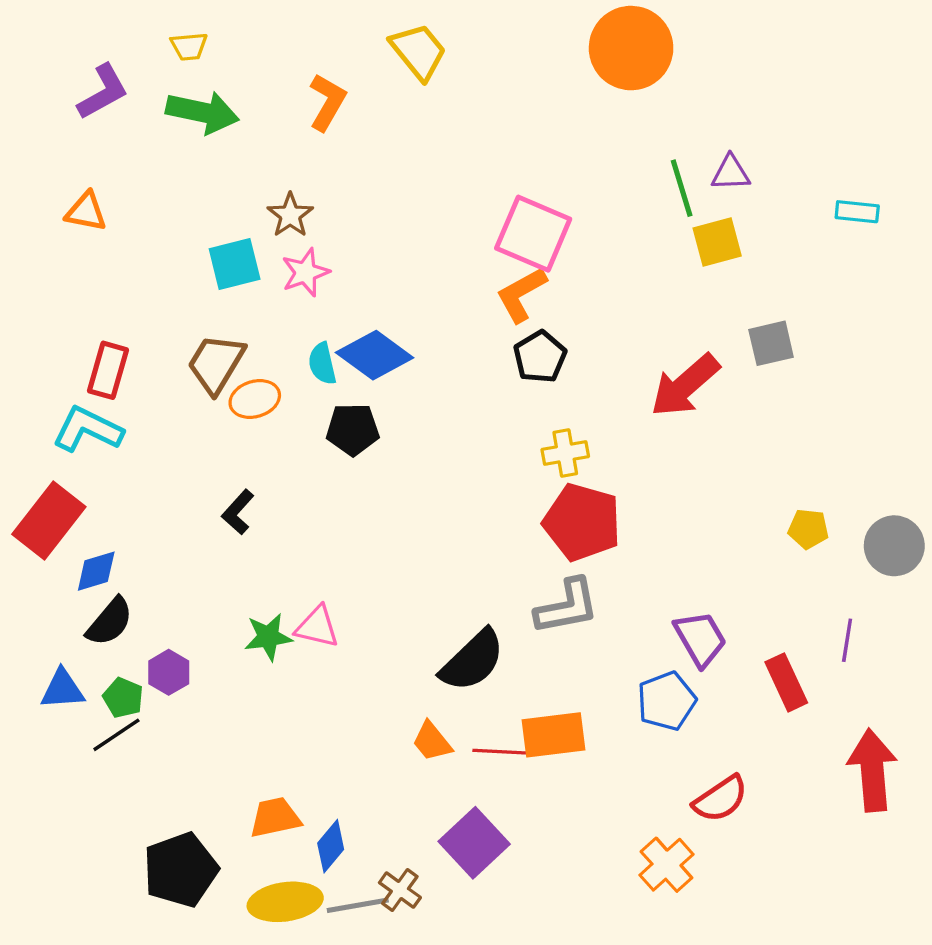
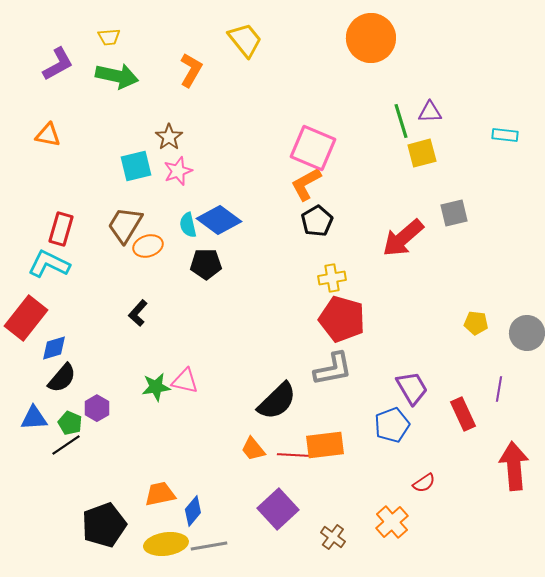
red semicircle: (720, 799) -> (424, 483), size x0.7
brown cross: (400, 890) -> (333, 537), moved

